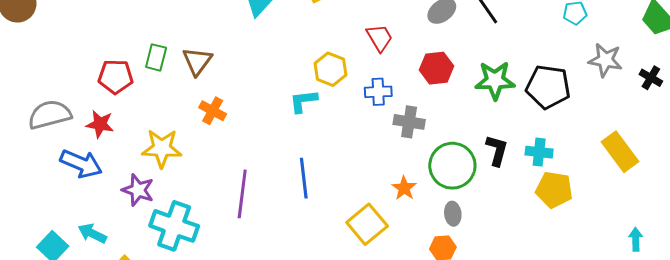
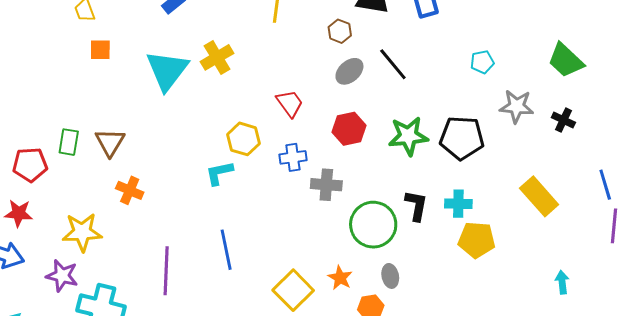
orange star: (404, 188) -> (340, 278), moved
gray ellipse: (453, 214) -> (390, 276), moved

